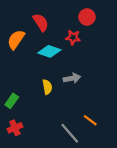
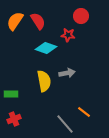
orange semicircle: (16, 40) -> (15, 21), moved
yellow semicircle: (47, 87) -> (44, 81), size x1.5
green rectangle: (12, 101) -> (11, 94), turned 56

